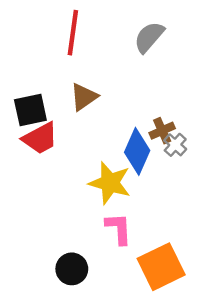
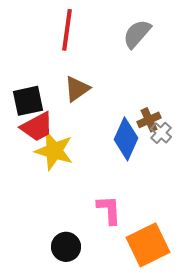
yellow star: (110, 183) -> (54, 151), moved

